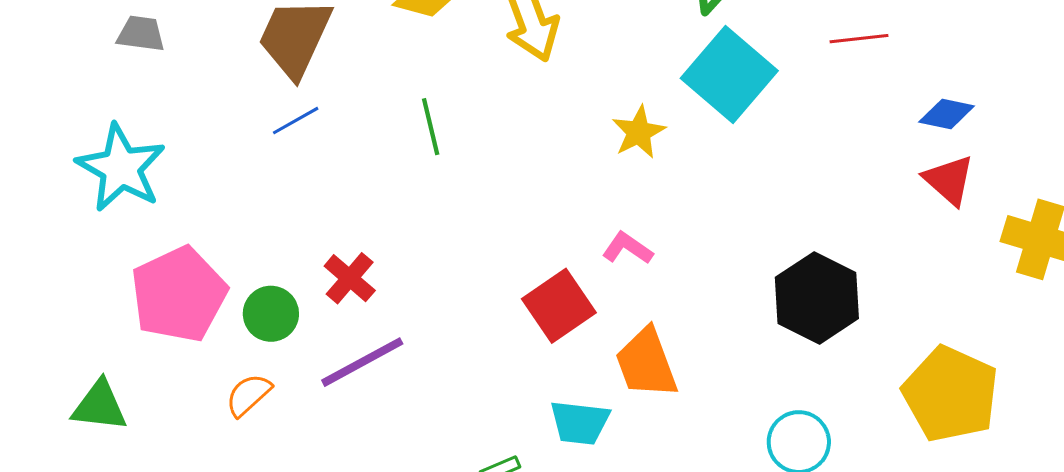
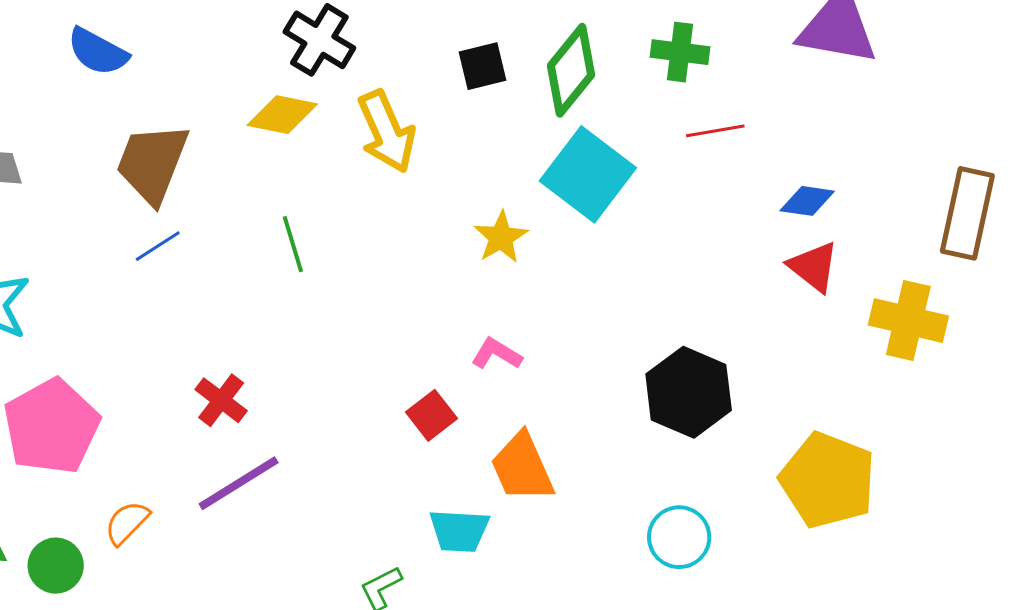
red square: (559, 306) -> (432, 415), size x0.7
green circle: (271, 314) -> (56, 566), moved

